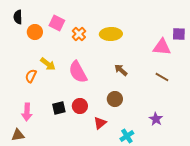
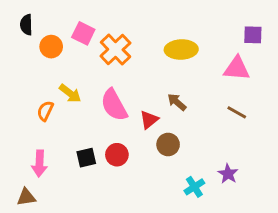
orange cross: (79, 34) -> (115, 50), size x1.5
yellow ellipse: (111, 34) -> (181, 50), moved
purple square: (179, 34) -> (253, 35), moved
red triangle: (100, 123) -> (149, 120), moved
cyan cross: (127, 136) -> (194, 187), moved

